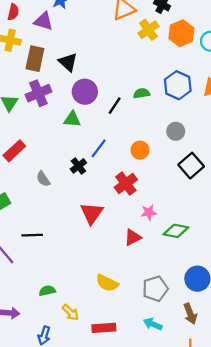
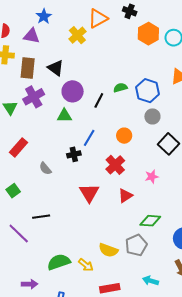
yellow cross: (148, 30) -> (77, 35), moved
blue hexagon: (178, 85) -> (148, 91), moved
black cross: (78, 166) -> (74, 154), turned 32
pink star: (149, 212) -> (152, 177), moved
green diamond: (176, 231) -> (150, 221), moved
red triangle: (133, 237) -> (125, 196), moved
gray pentagon: (155, 289) -> (136, 245), moved
green semicircle: (47, 291) -> (59, 262), size x1.6
yellow arrow: (71, 312) -> (86, 265), moved

